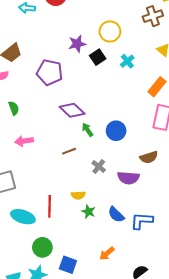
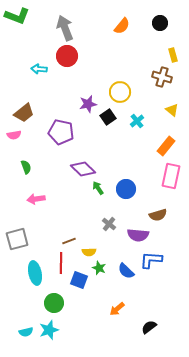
brown cross: (153, 16) -> (162, 77), turned 36
brown line: (69, 151) -> (69, 241), moved
cyan ellipse: (23, 217) -> (35, 273), turned 60
blue L-shape: (142, 221) -> (151, 260), moved
blue square: (68, 265) -> (79, 280), moved

